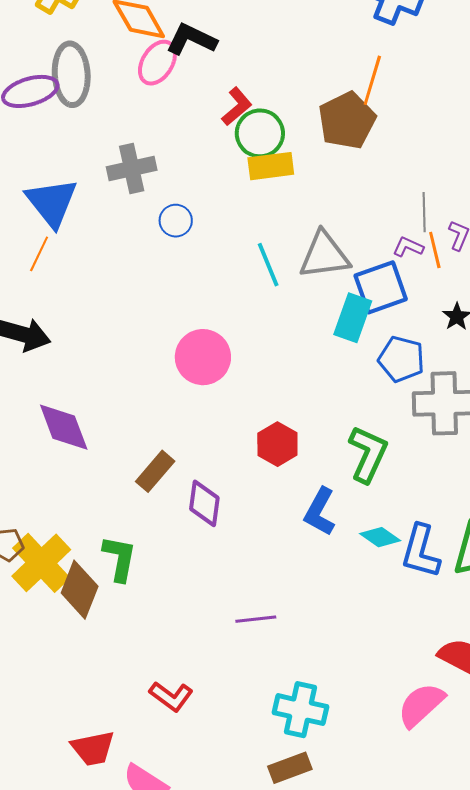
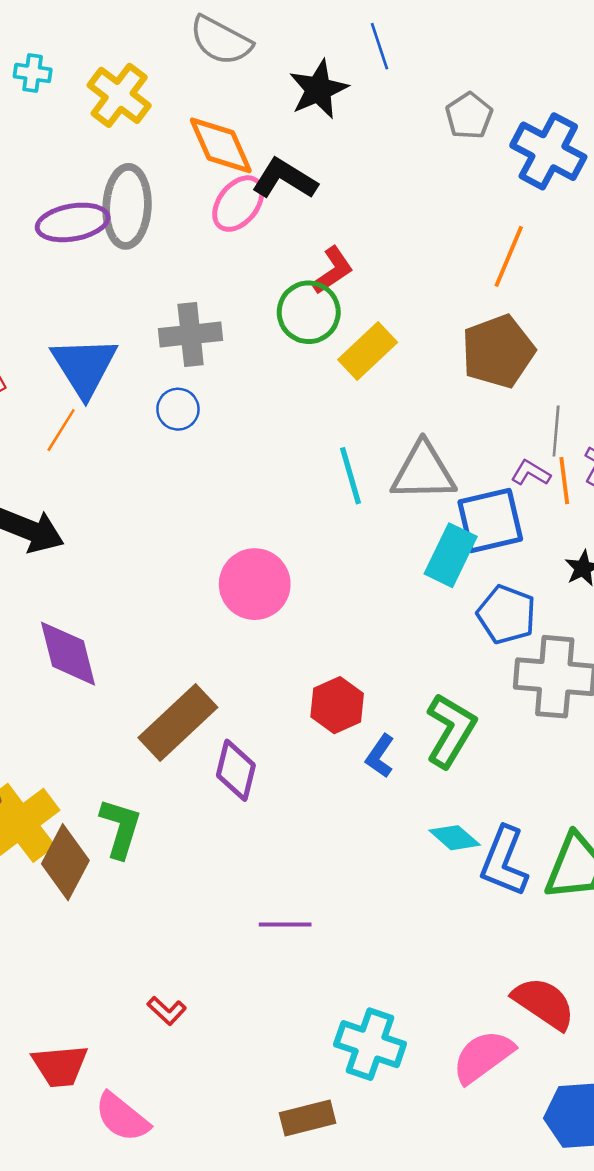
brown pentagon: (347, 121) -> (498, 351), moved
green circle: (260, 133) -> (309, 312), moved
yellow rectangle: (271, 166) -> (368, 351), turned -42
blue circle: (176, 221) -> (178, 409), moved
brown rectangle: (155, 471) -> (178, 722), size x1.5
blue L-shape: (320, 512) -> (380, 756), moved, size x0.7
red L-shape: (171, 696) -> (167, 1011), size x0.7
cyan cross: (300, 710) -> (370, 1044), moved

